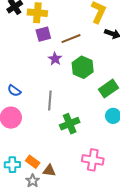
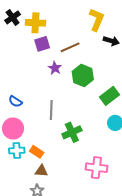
orange rectangle: (33, 162) -> (37, 152), moved
cyan cross: (12, 165) -> (17, 151), moved
brown triangle: (49, 171) -> (41, 171), moved

